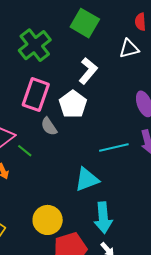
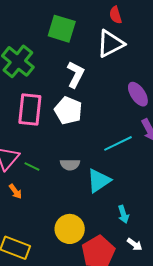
white triangle: (129, 49) -> (111, 44), size x1.4
gray semicircle: (49, 126) -> (70, 165), moved, turned -42
cyan arrow: (103, 218) -> (123, 214), size x0.6

